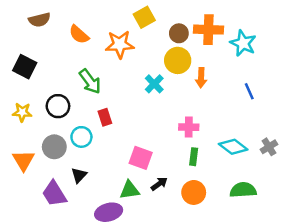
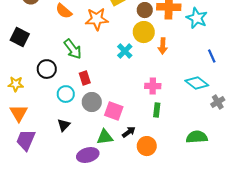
blue line: (249, 91) -> (212, 56), moved
yellow star: (22, 112) -> (16, 84), moved
gray circle: (54, 147) -> (92, 102), moved
cyan diamond: (233, 147) -> (197, 83), moved
orange circle: (194, 192) -> (147, 146), moved
purple trapezoid: (54, 194) -> (26, 140), moved, turned 55

